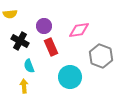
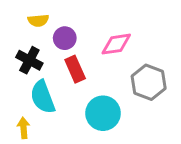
yellow semicircle: (10, 14) -> (38, 20), moved
cyan semicircle: (29, 66) -> (43, 97), size x1.6
yellow arrow: (24, 86) -> (24, 128), moved

